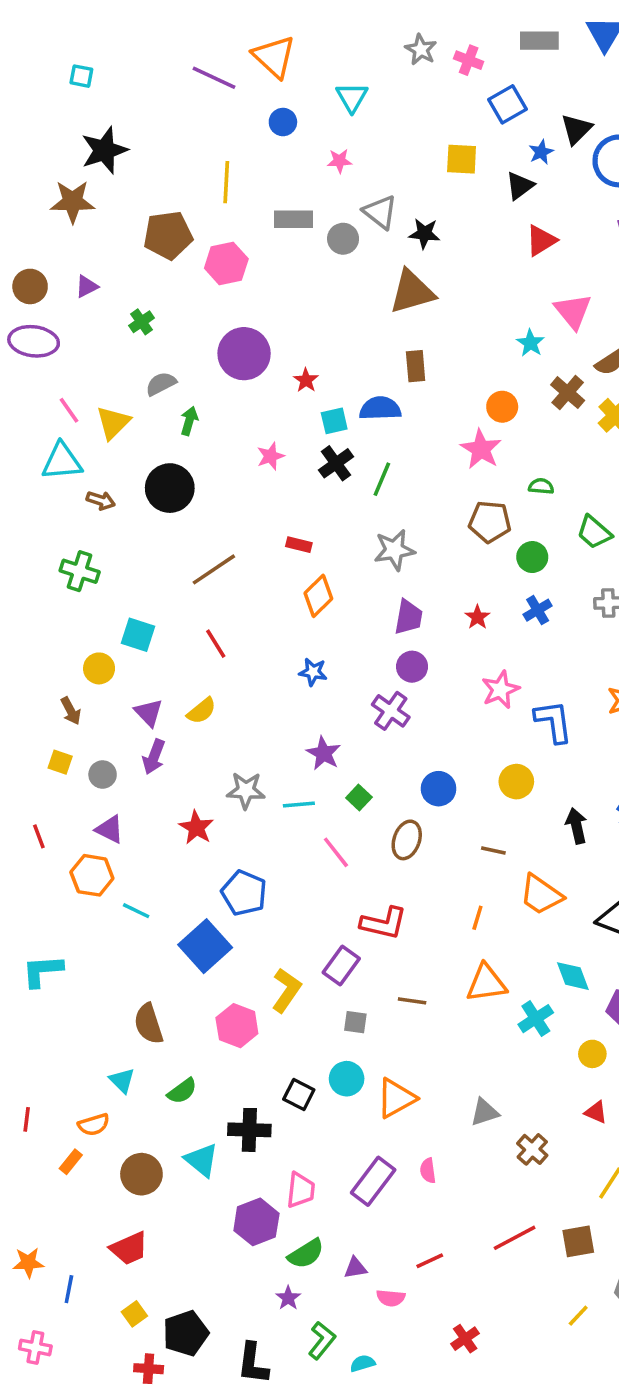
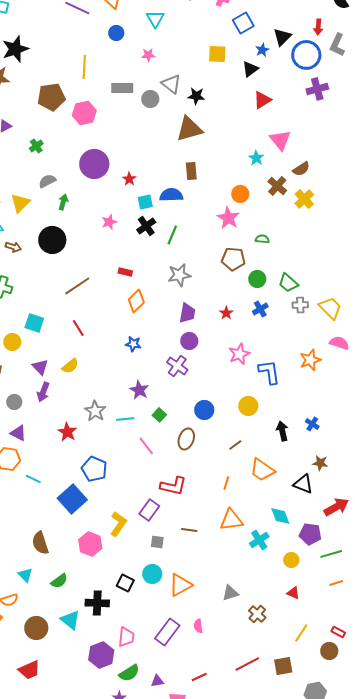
green trapezoid: (594, 532) -> (288, 283), moved
gray star: (246, 790) -> (95, 411), turned 30
brown line: (493, 851) -> (235, 445), turned -48

